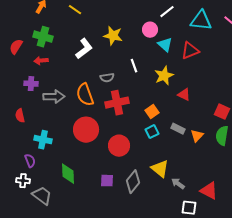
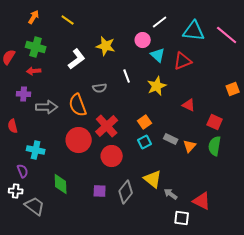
red triangle: (184, 95) -> (189, 105), moved
red cross: (117, 103) -> (107, 126), moved, turned -30

